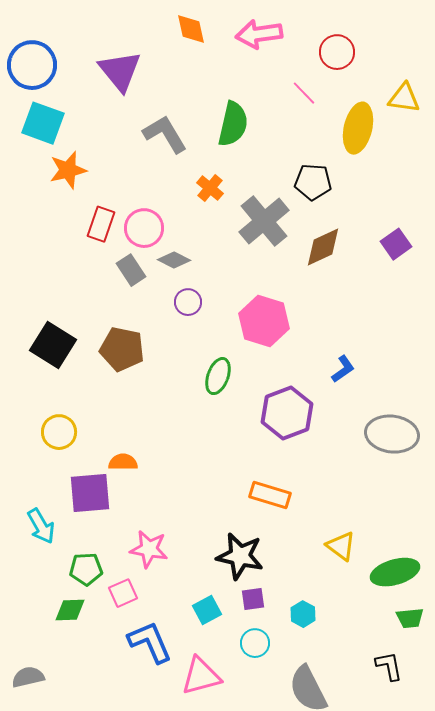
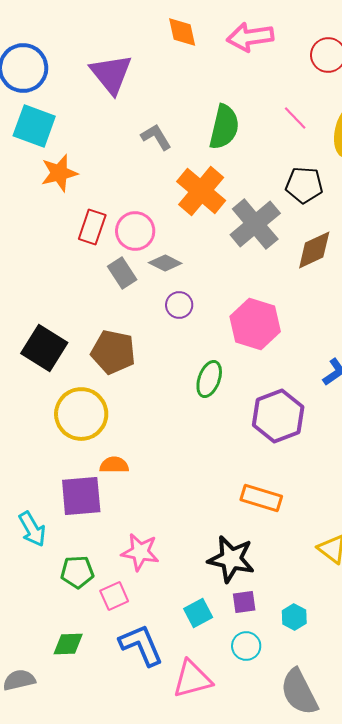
pink line: (304, 93) -> (295, 118), moved
gray L-shape: (165, 134) -> (156, 137), size x0.7
orange cross: (210, 188) -> (201, 191), size x1.8
yellow circle: (59, 432) -> (81, 414), moved, size x1.5
green diamond: (70, 610) -> (68, 644), moved

